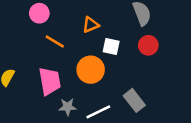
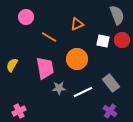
pink circle: (39, 13) -> (26, 17), moved
white square: (111, 47) -> (103, 41), moved

